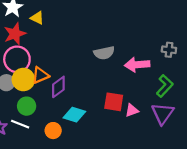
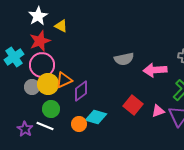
red square: (114, 102) -> (133, 105), turned 30
pink triangle: (132, 110) -> (158, 111), moved
orange circle: (53, 131) -> (79, 124), moved

